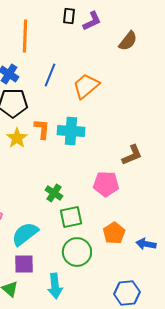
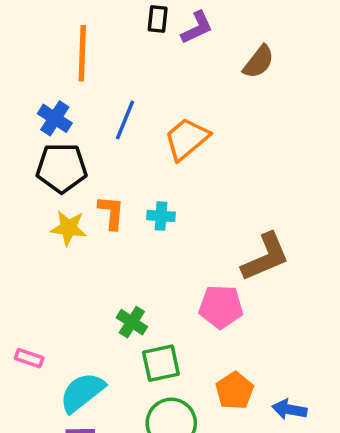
cyan cross: (71, 131) -> (161, 216), size x0.6
yellow star: (17, 138) -> (69, 228), turned -30
brown L-shape: (132, 155) -> (265, 257), size x1.4

